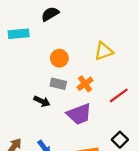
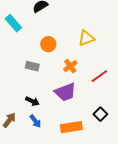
cyan rectangle: (19, 34) -> (13, 23), turned 54
gray rectangle: (58, 84) -> (32, 66), moved
black arrow: (42, 101) -> (32, 101), moved

